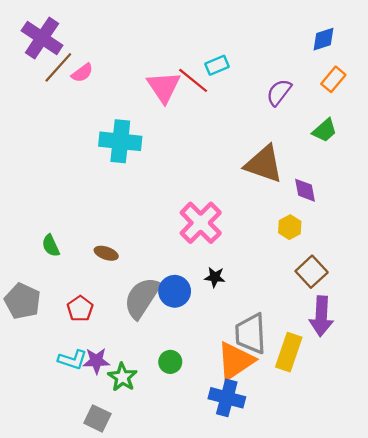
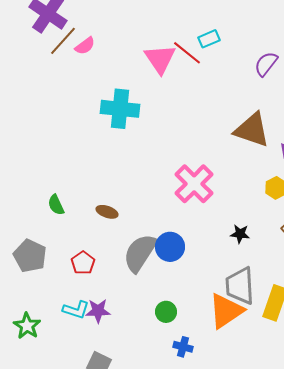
black star: (215, 277) -> (240, 234), moved
green star: (122, 377) -> (27, 326), moved
blue cross: (227, 398) -> (183, 347), moved, size x0.6

